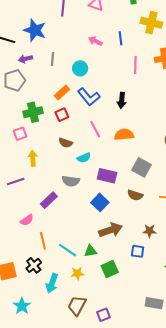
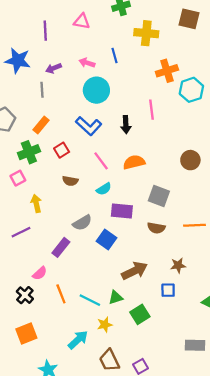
purple arrow: (25, 59) -> (54, 68), moved
pink line: (135, 65) -> (152, 110), moved
cyan circle: (80, 68) -> (96, 90), moved, size x1.5
orange rectangle: (62, 93) -> (41, 125), moved
cyan semicircle: (84, 158) -> (104, 189), moved
gray semicircle: (71, 181) -> (82, 223), turned -30
blue square: (100, 202) -> (107, 240), moved
black cross: (34, 265) -> (25, 295), moved
cyan arrow: (52, 283) -> (78, 340), turned -144
brown trapezoid: (77, 306) -> (109, 360), turned -45

